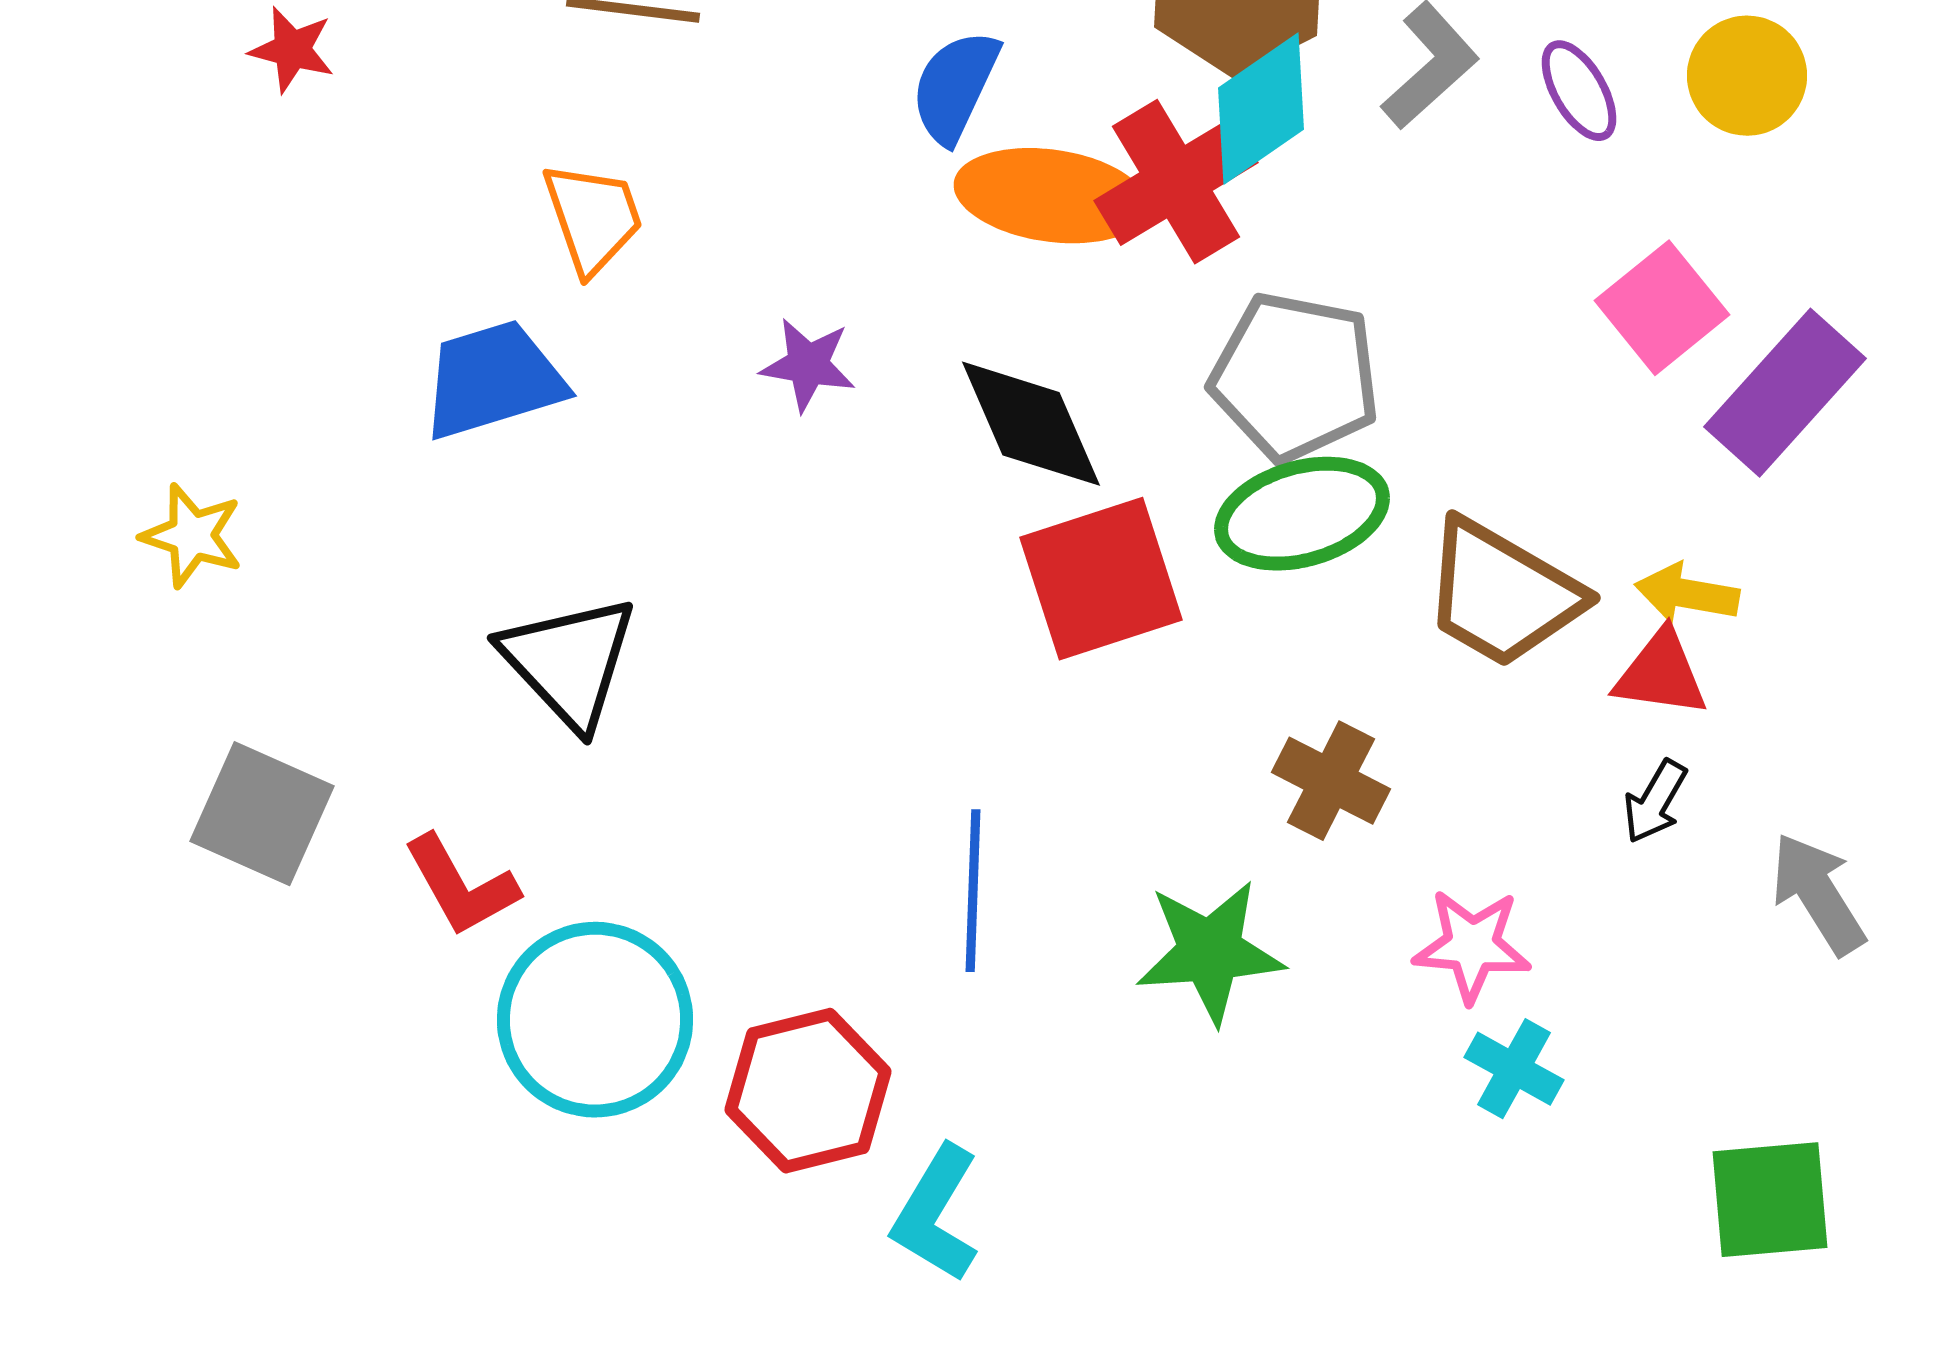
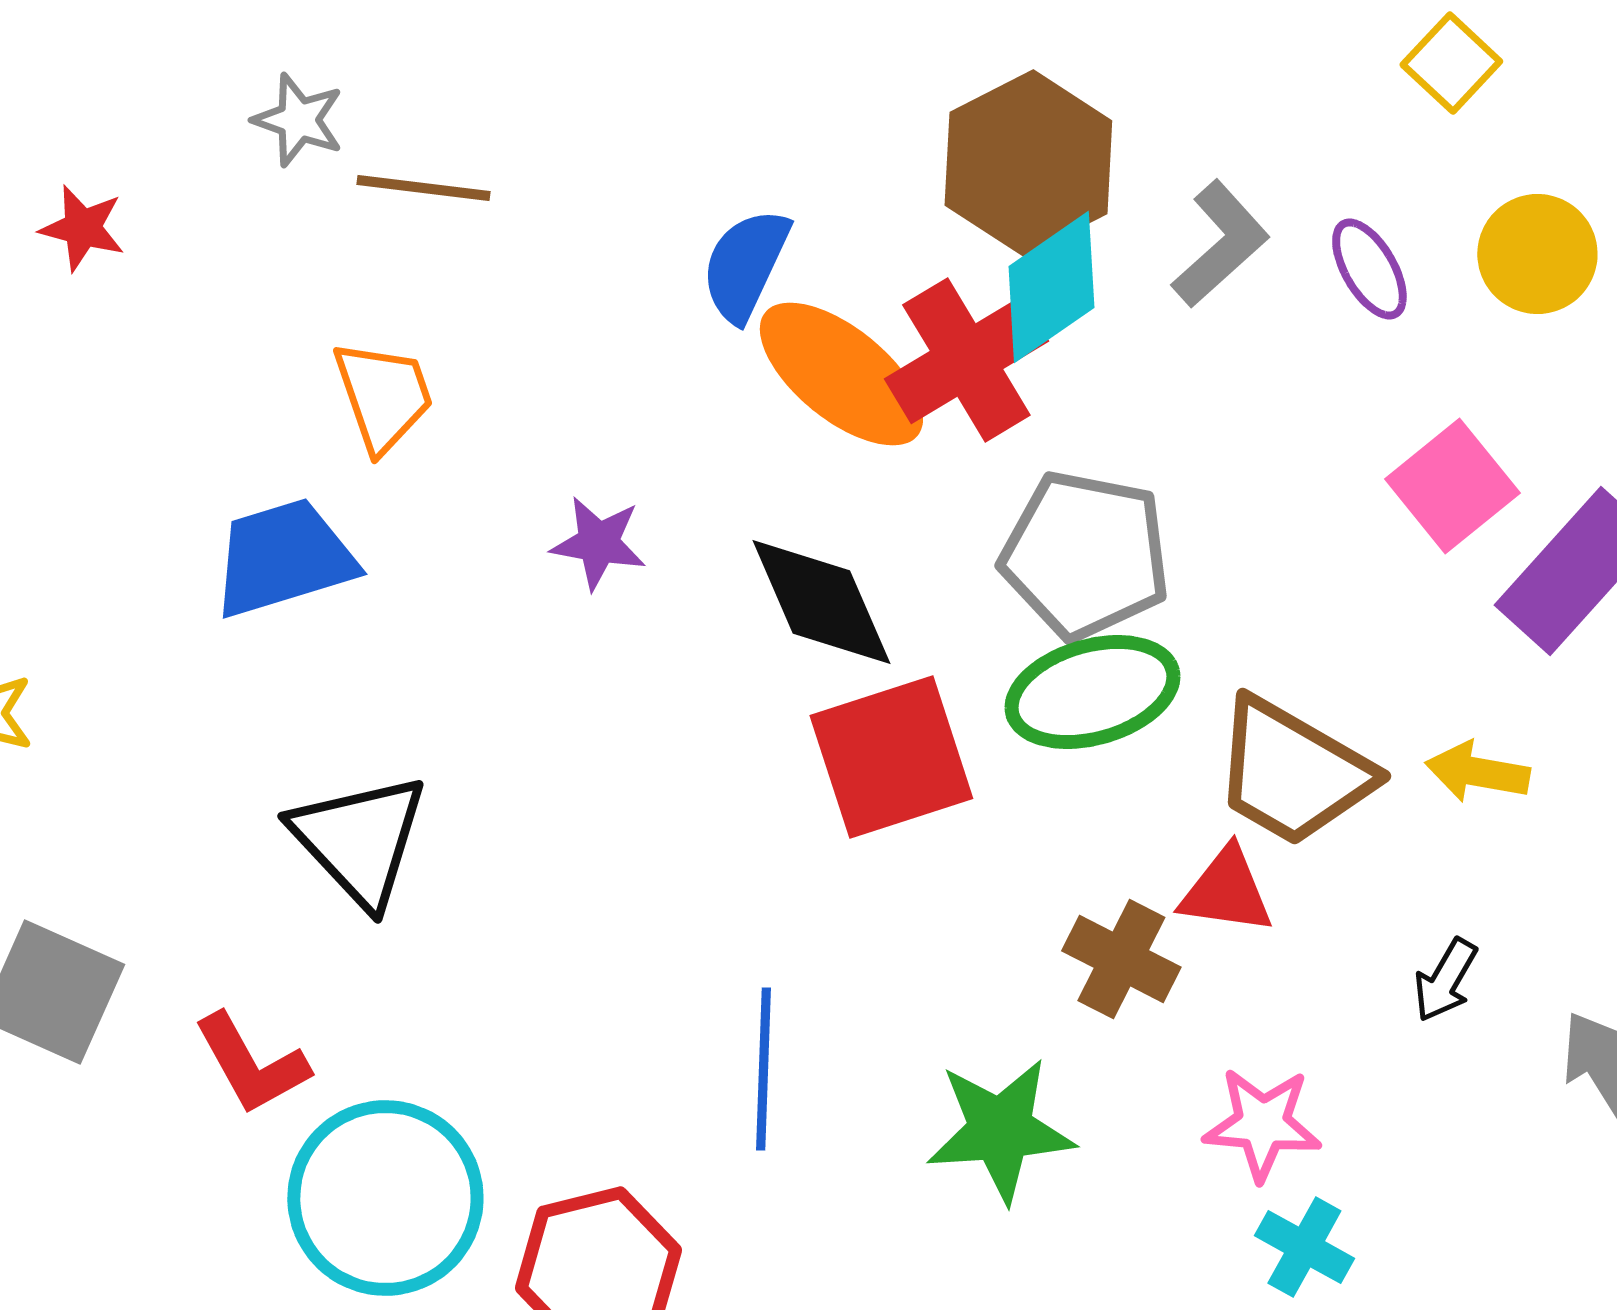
orange ellipse: (1051, 196) -> (841, 374), turned 31
red triangle: (1661, 674) -> (1226, 891), moved

